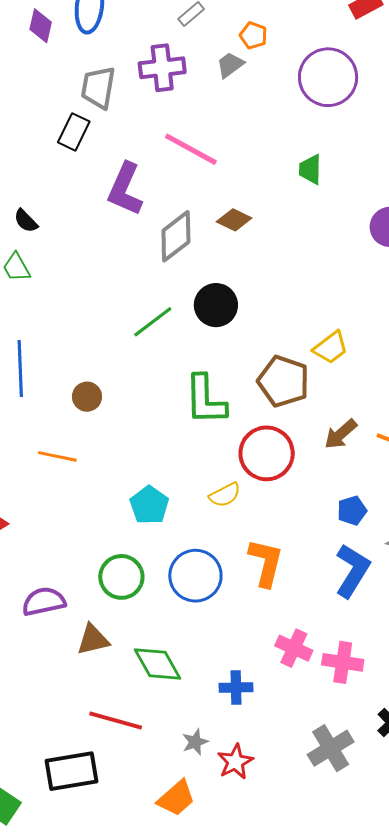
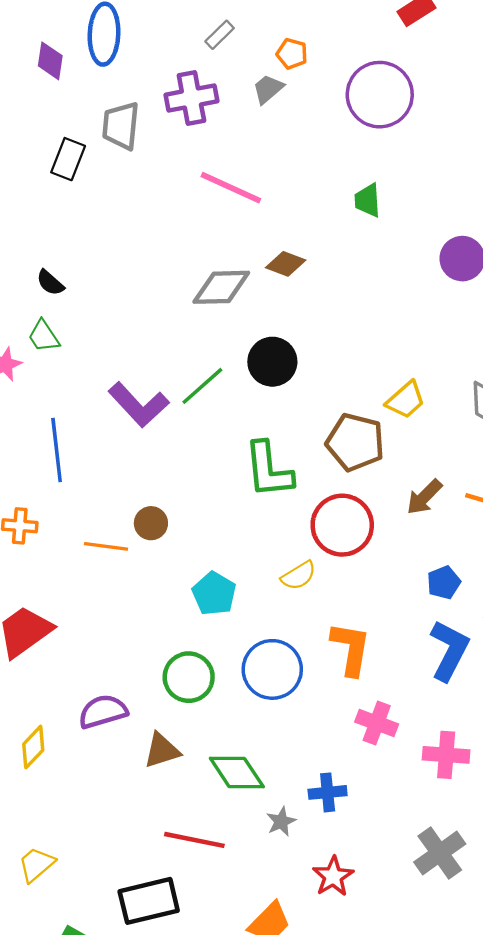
black rectangle: (74, 132) -> (68, 159), moved
purple L-shape: (125, 189) -> (139, 405), moved, turned -62
gray diamond: (176, 236) -> (221, 287), turned 40
brown circle: (87, 397) -> (151, 523), moved
pink cross: (294, 648) -> (377, 723), moved
gray star: (195, 742) -> (281, 822), moved

